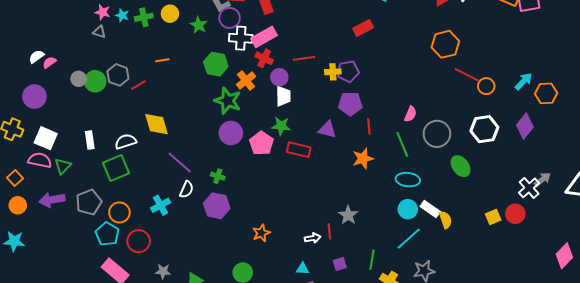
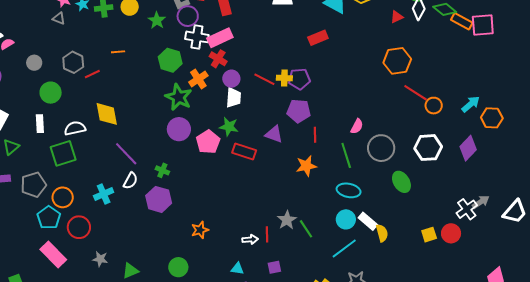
red line: (304, 58) -> (264, 79), moved, turned 30
green circle: (95, 81) -> (51, 93), moved
green line: (372, 260) -> (306, 229), moved, turned -48

